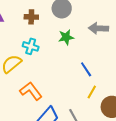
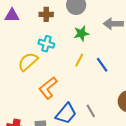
orange L-shape: (31, 91) -> (48, 88), turned -90
yellow line: (92, 92) -> (79, 60), moved

